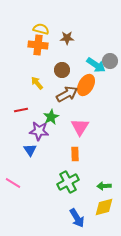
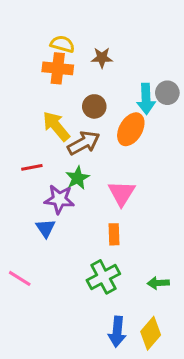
cyan arrow: (96, 65) -> (146, 99), turned 54
yellow arrow: (37, 83) -> (56, 126), size x1.5
brown arrow: (67, 94) -> (84, 143), moved
yellow diamond: (104, 207) -> (151, 333), moved, turned -35
blue arrow: (77, 218) -> (117, 332), turned 36

